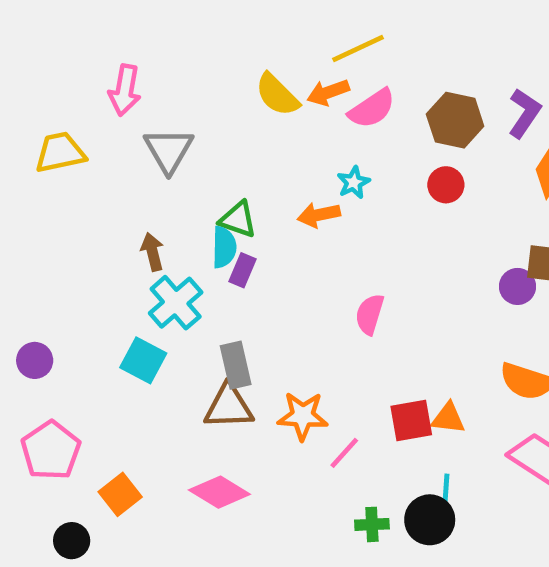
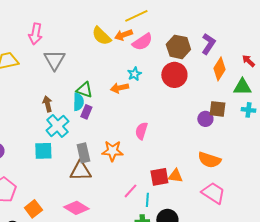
red circle: (446, 185) -> (174, 75), size x1.6
cyan square: (143, 360) -> (43, 151), turned -30
orange star: (303, 416) -> (112, 151), moved
cyan line: (446, 490) -> (147, 200), moved

